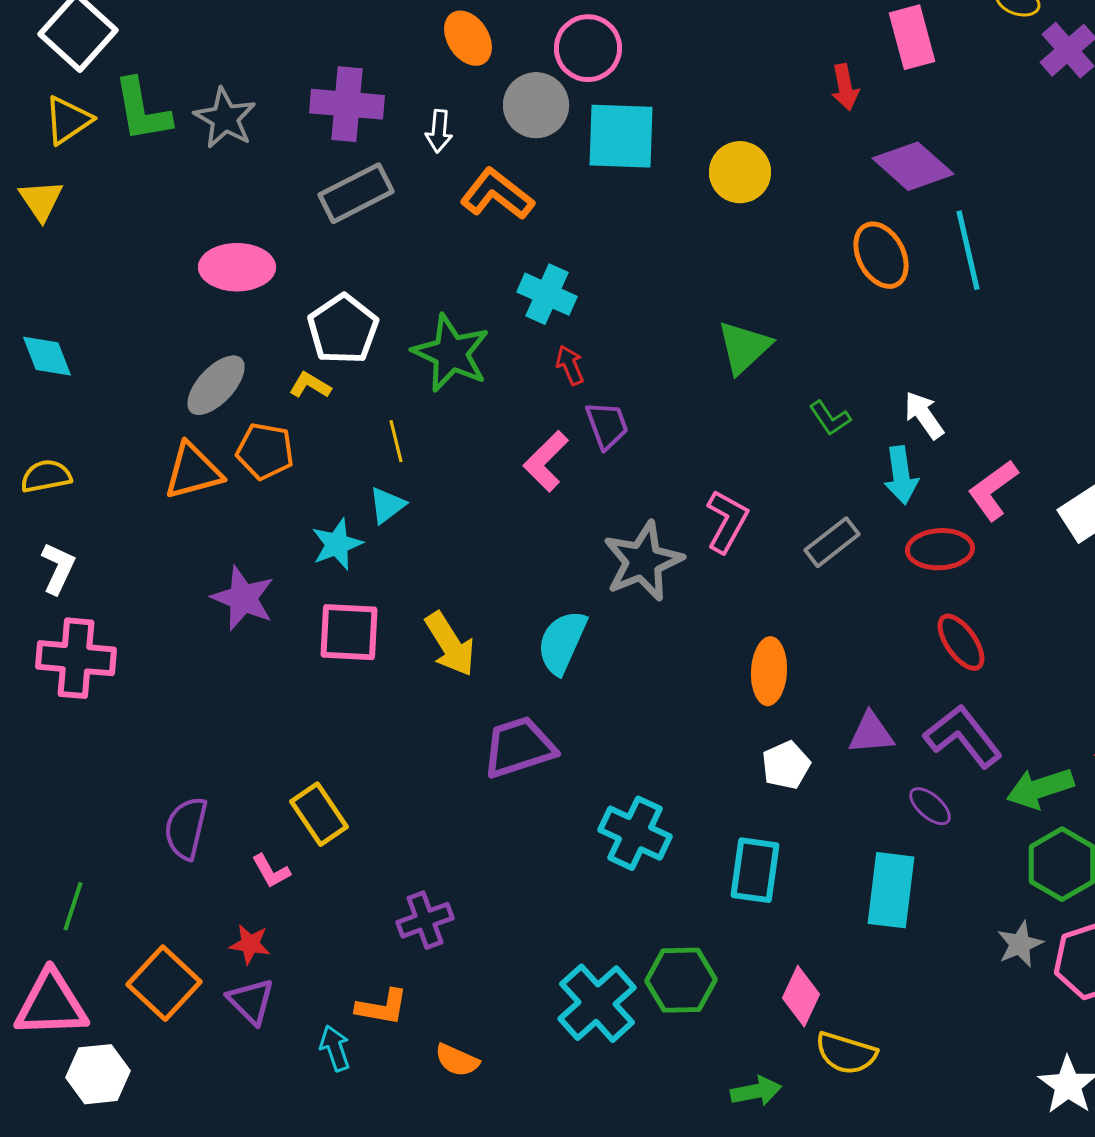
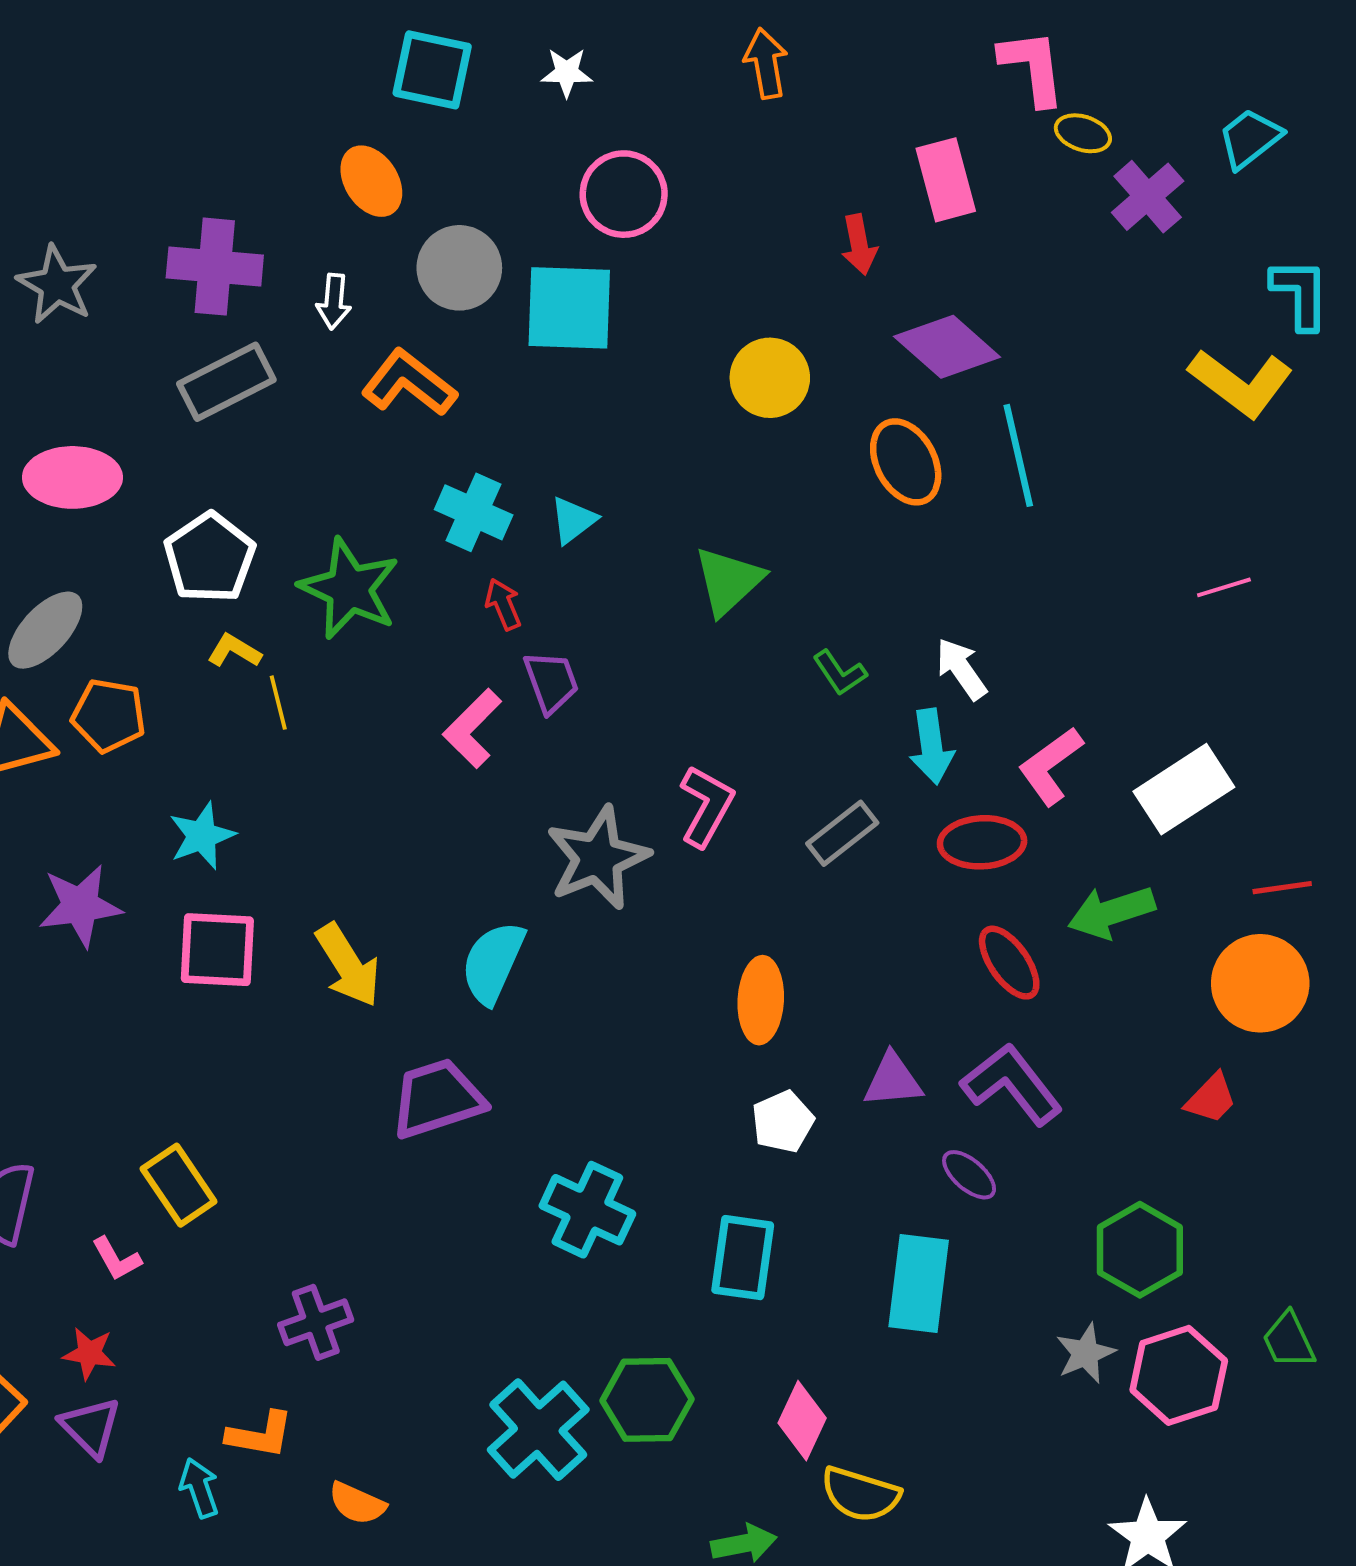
pink circle: (588, 48) -> (624, 194), moved
yellow circle: (740, 172) -> (770, 378), moved
yellow L-shape: (310, 385) -> (234, 651), moved
cyan triangle: (387, 505) -> (573, 520), moved
purple star: (243, 598) -> (80, 906), turned -30
green arrow: (1040, 788) -> (1111, 912), moved

